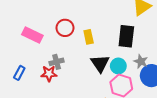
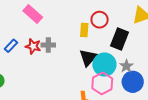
red circle: (65, 28) -> (100, 20), moved
cyan circle: (118, 66) -> (104, 65), size x1.5
red star: (49, 74) -> (33, 46), moved

